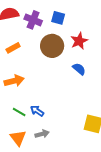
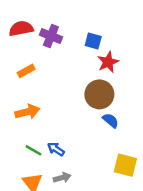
blue square: (58, 18) -> (93, 41), moved
brown circle: (52, 46) -> (99, 94), moved
blue semicircle: (79, 69) -> (111, 120), moved

